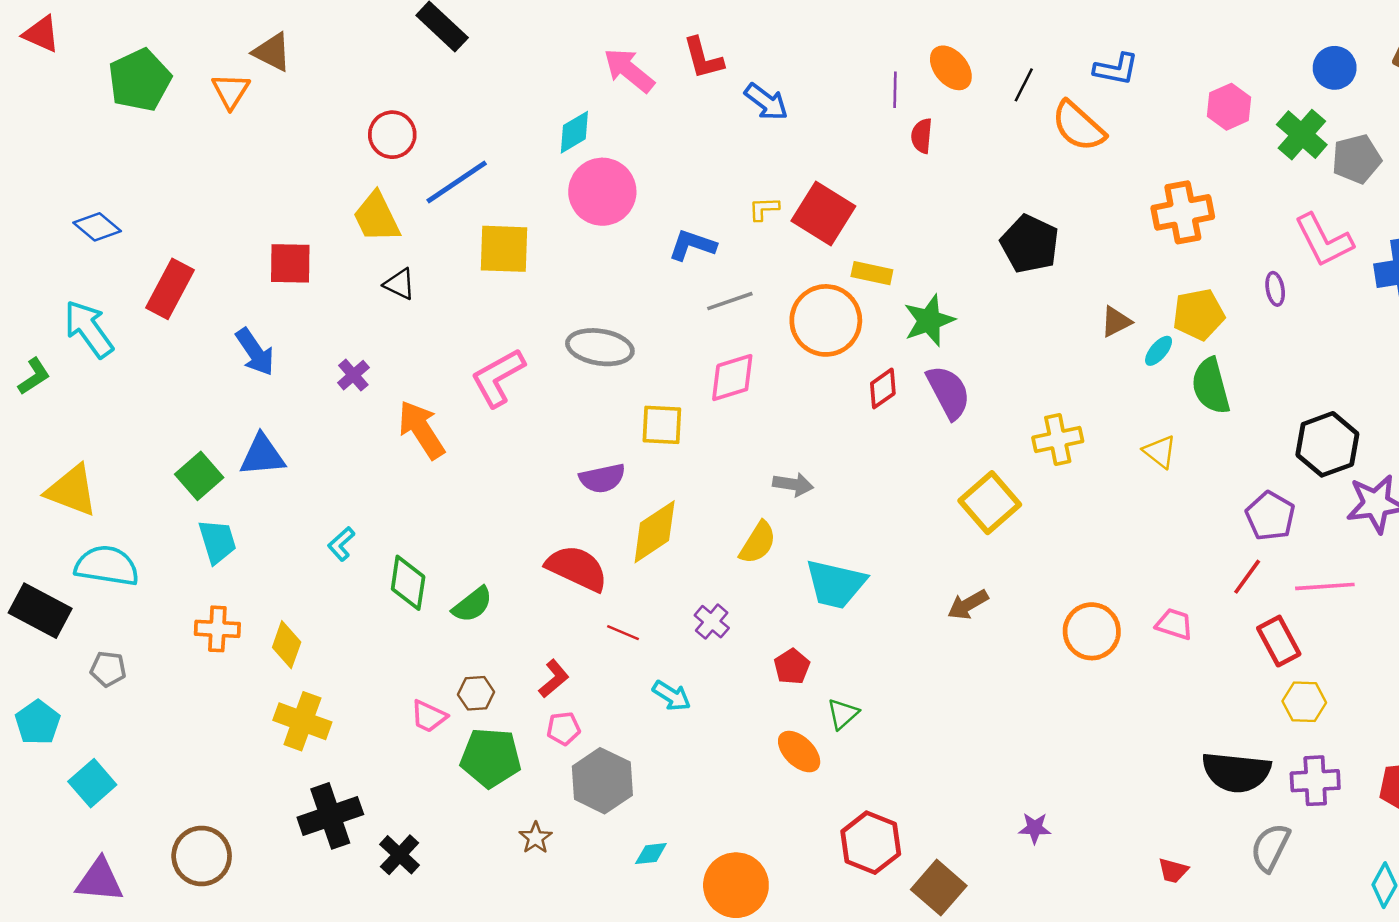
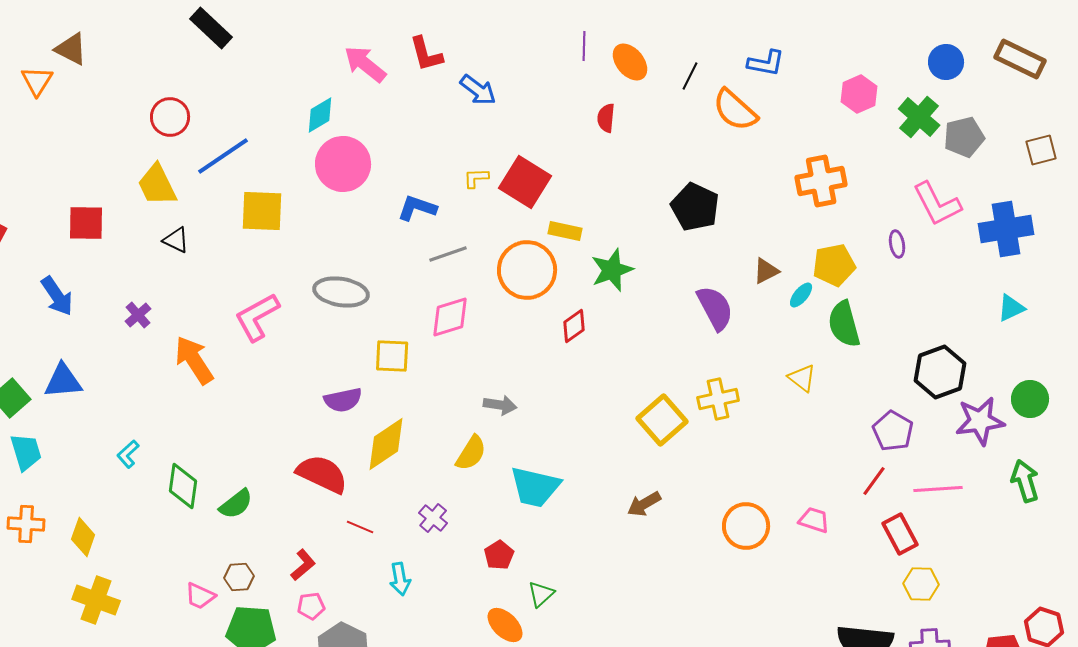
purple line: (895, 90) -> (584, 46), moved
purple semicircle: (948, 392) -> (715, 308), moved
yellow cross: (1058, 439) -> (718, 399), moved
cyan arrow: (672, 696) -> (400, 579), turned 48

